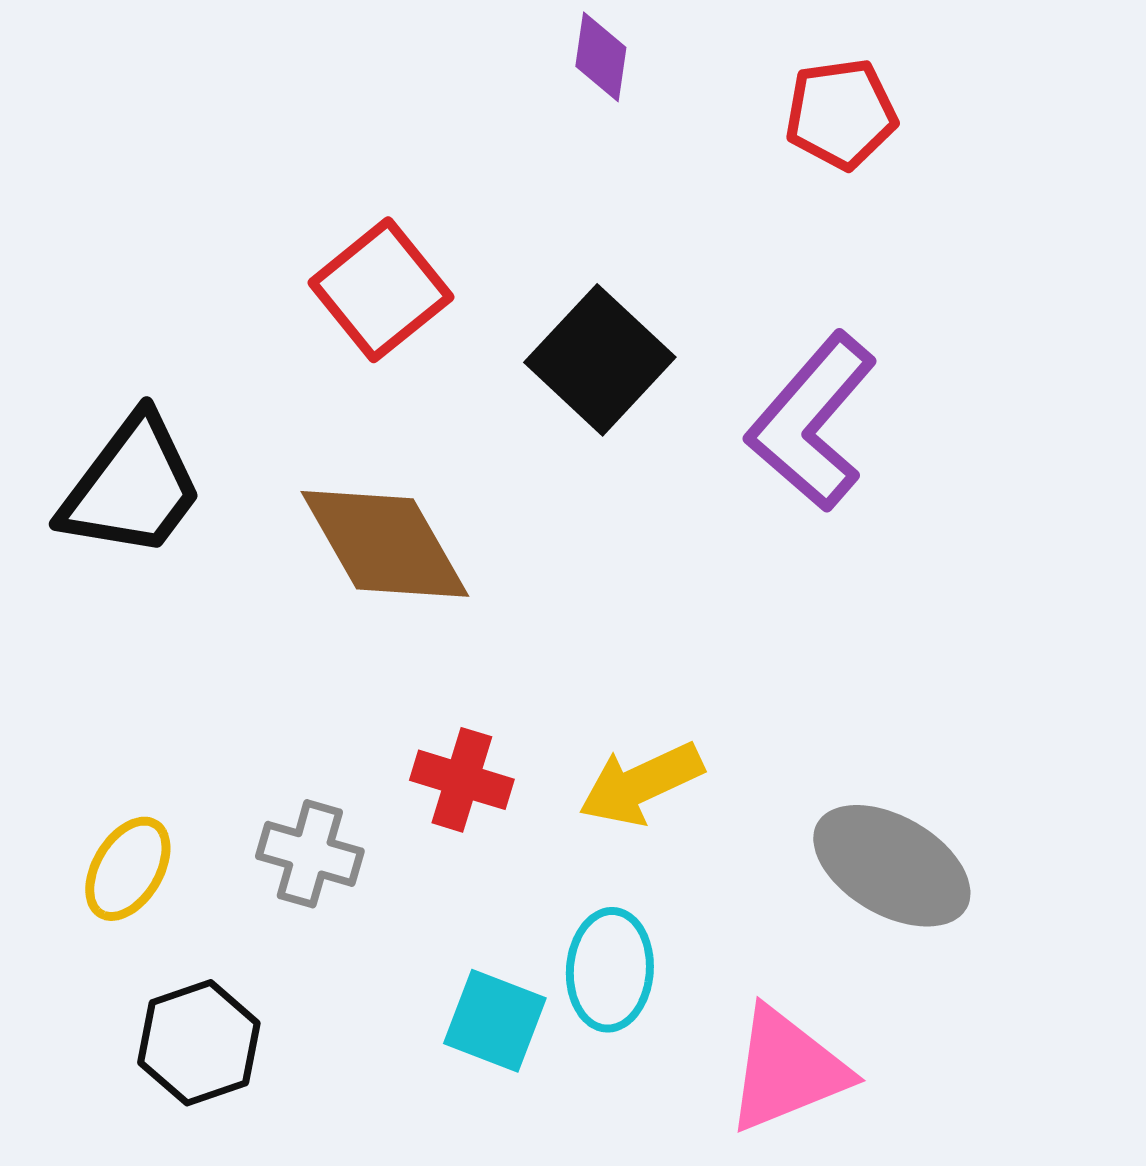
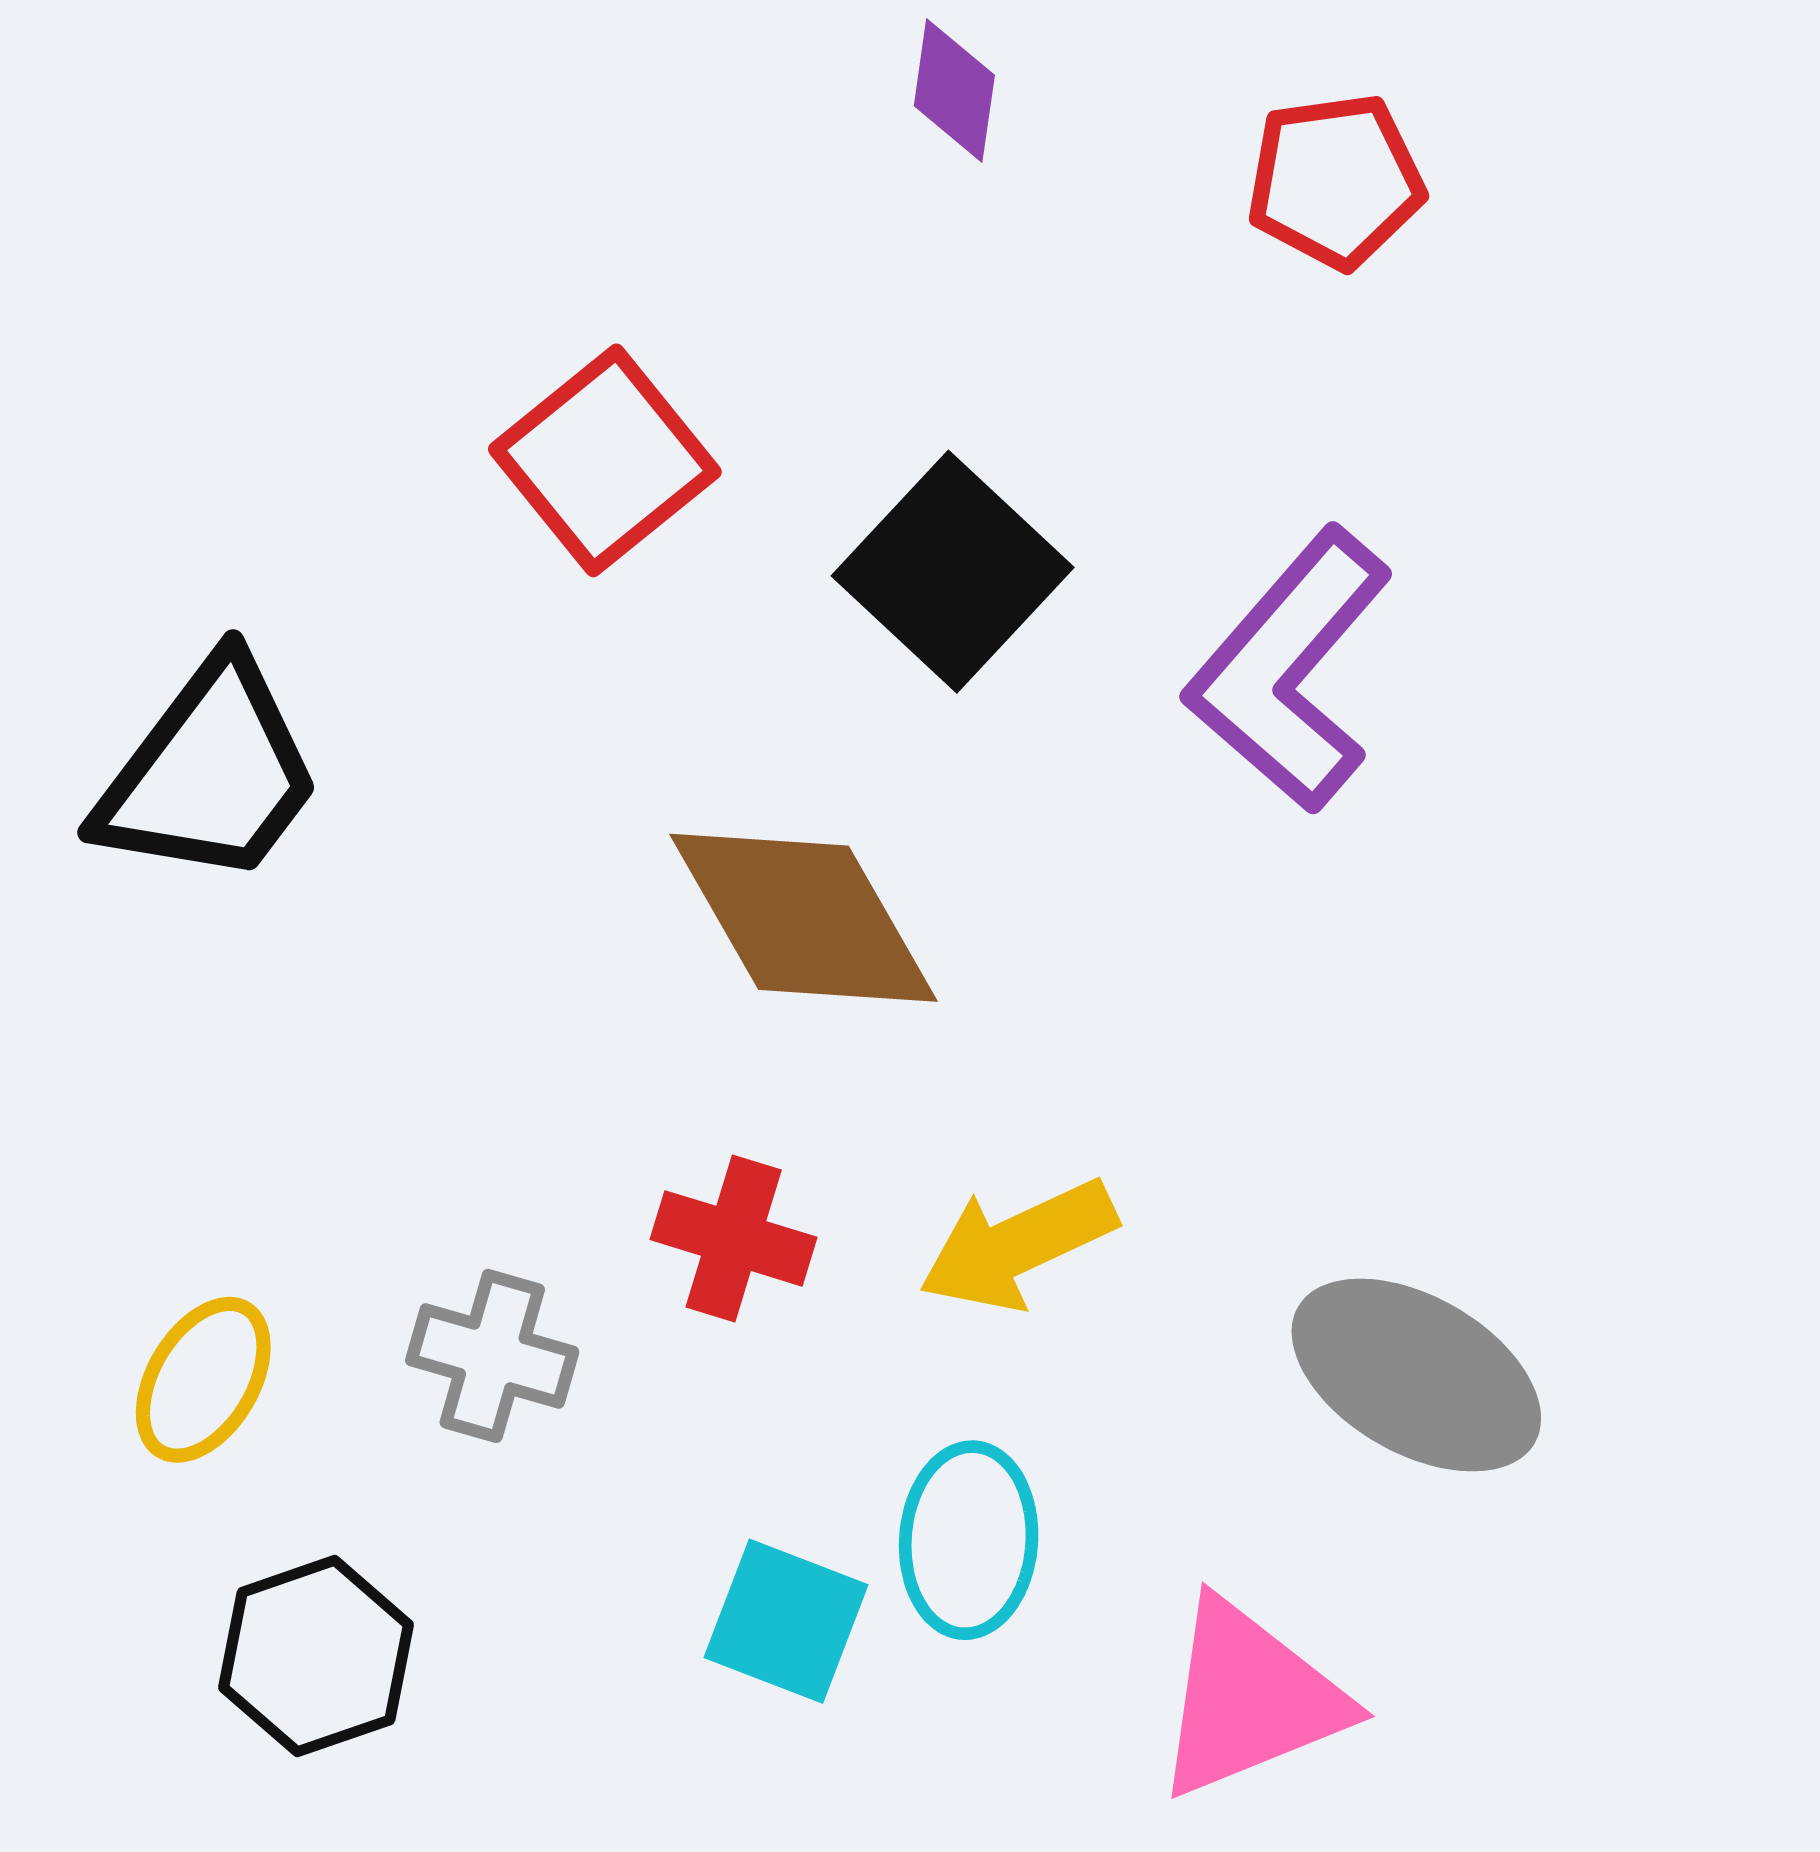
brown diamond: (385, 544) -> (803, 918), moved

